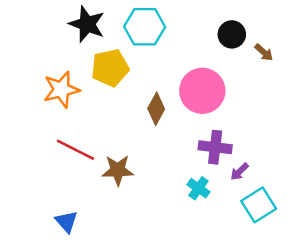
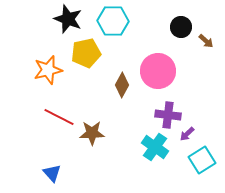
cyan cross: (198, 188) -> (155, 147), size x1.5

